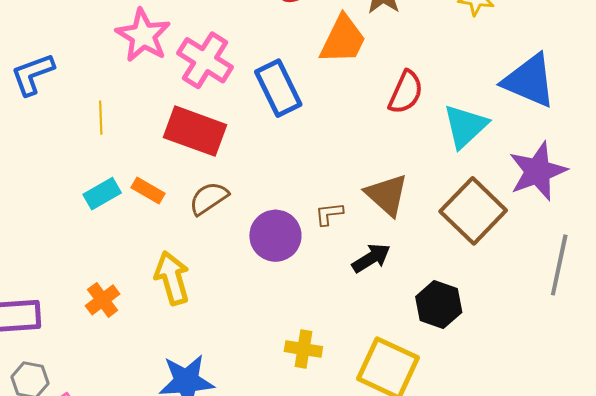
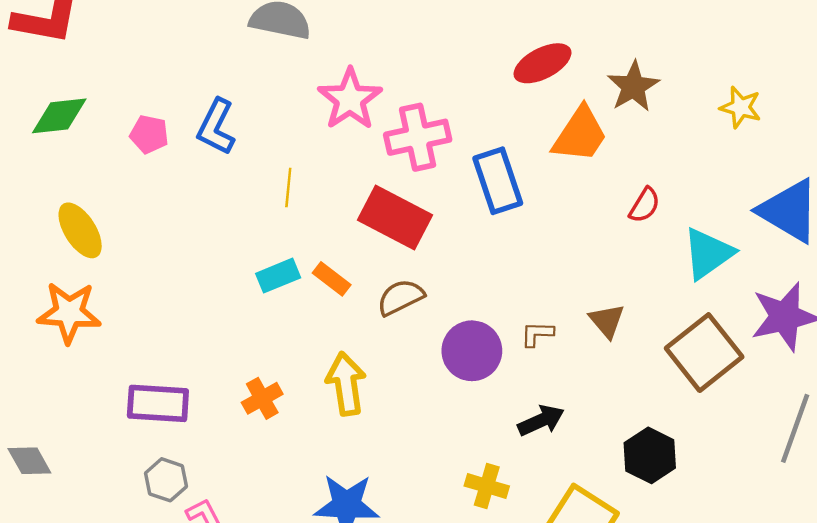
pink cross: (205, 60) -> (418, 137), turned 38
blue L-shape: (33, 74) -> (216, 127), turned -51
red semicircle: (406, 92) -> (645, 205), size x0.7
brown triangle: (387, 195) -> (607, 321), size x0.7
black arrow: (371, 258) -> (541, 421), moved

